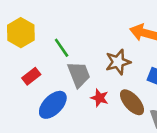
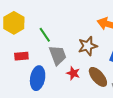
red rectangle: (31, 76) -> (21, 56), turned 32
blue ellipse: (53, 105) -> (38, 78), turned -35

